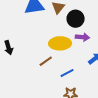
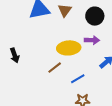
black circle: (76, 19) -> (95, 16), moved

